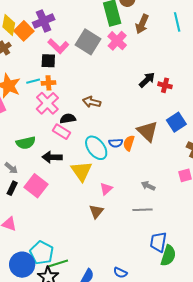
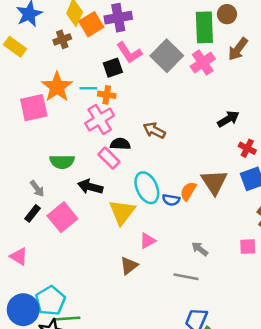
black square: (48, 61) -> (113, 68), turned -35
red cross: (165, 85) -> (247, 148), moved
blue semicircle: (116, 143) -> (171, 200), moved

